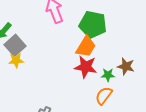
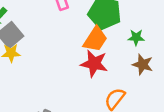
green star: (108, 75) -> (136, 37), moved

